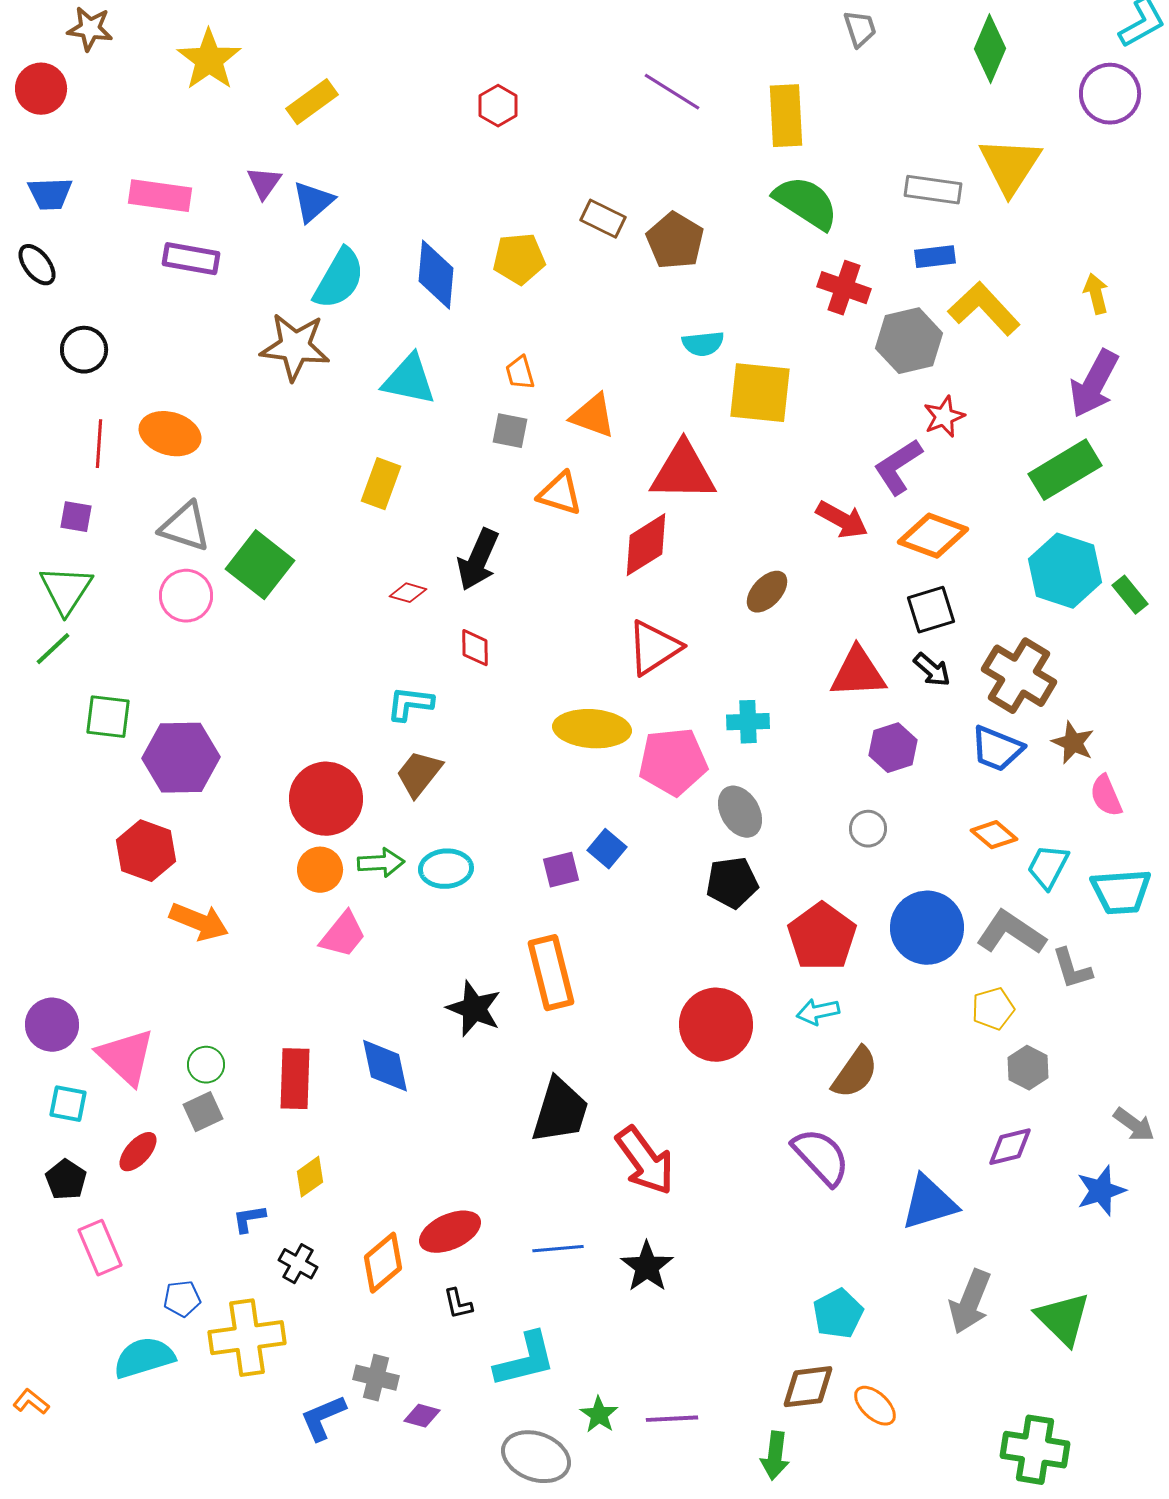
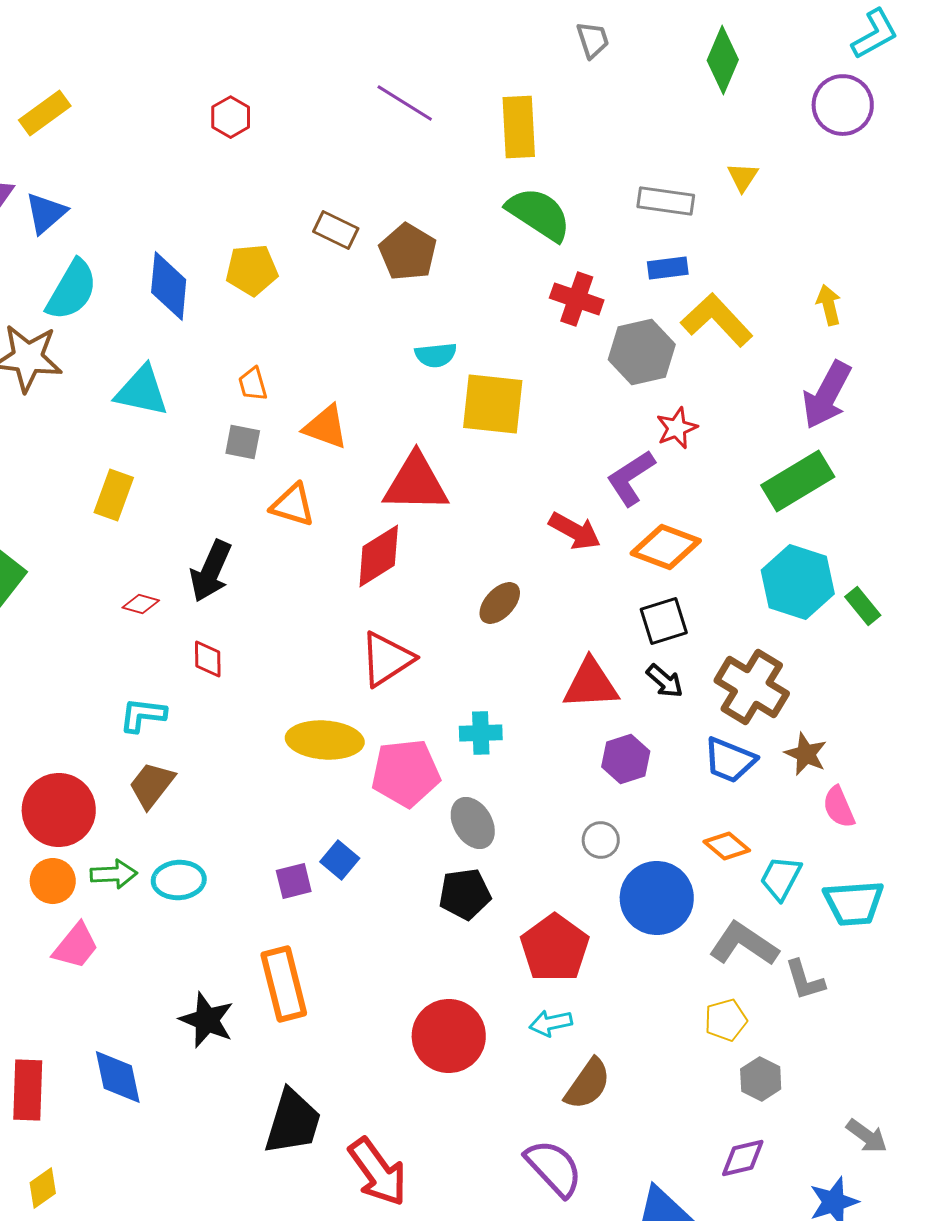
yellow triangle: (1010, 166) -> (743, 177), size x0.5
blue circle: (927, 928) -> (657, 898), moved

